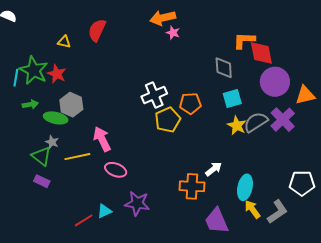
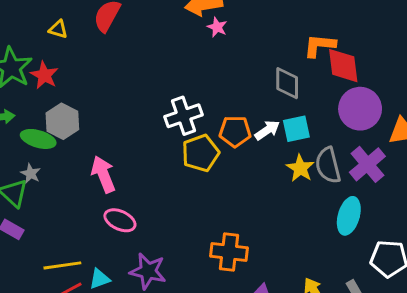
gray semicircle: (256, 122) -> (328, 165), turned -75
yellow line: (77, 157) -> (62, 265), moved
white arrow: (214, 169) -> (267, 130), moved
cyan ellipse: (245, 187) -> (349, 216), moved

